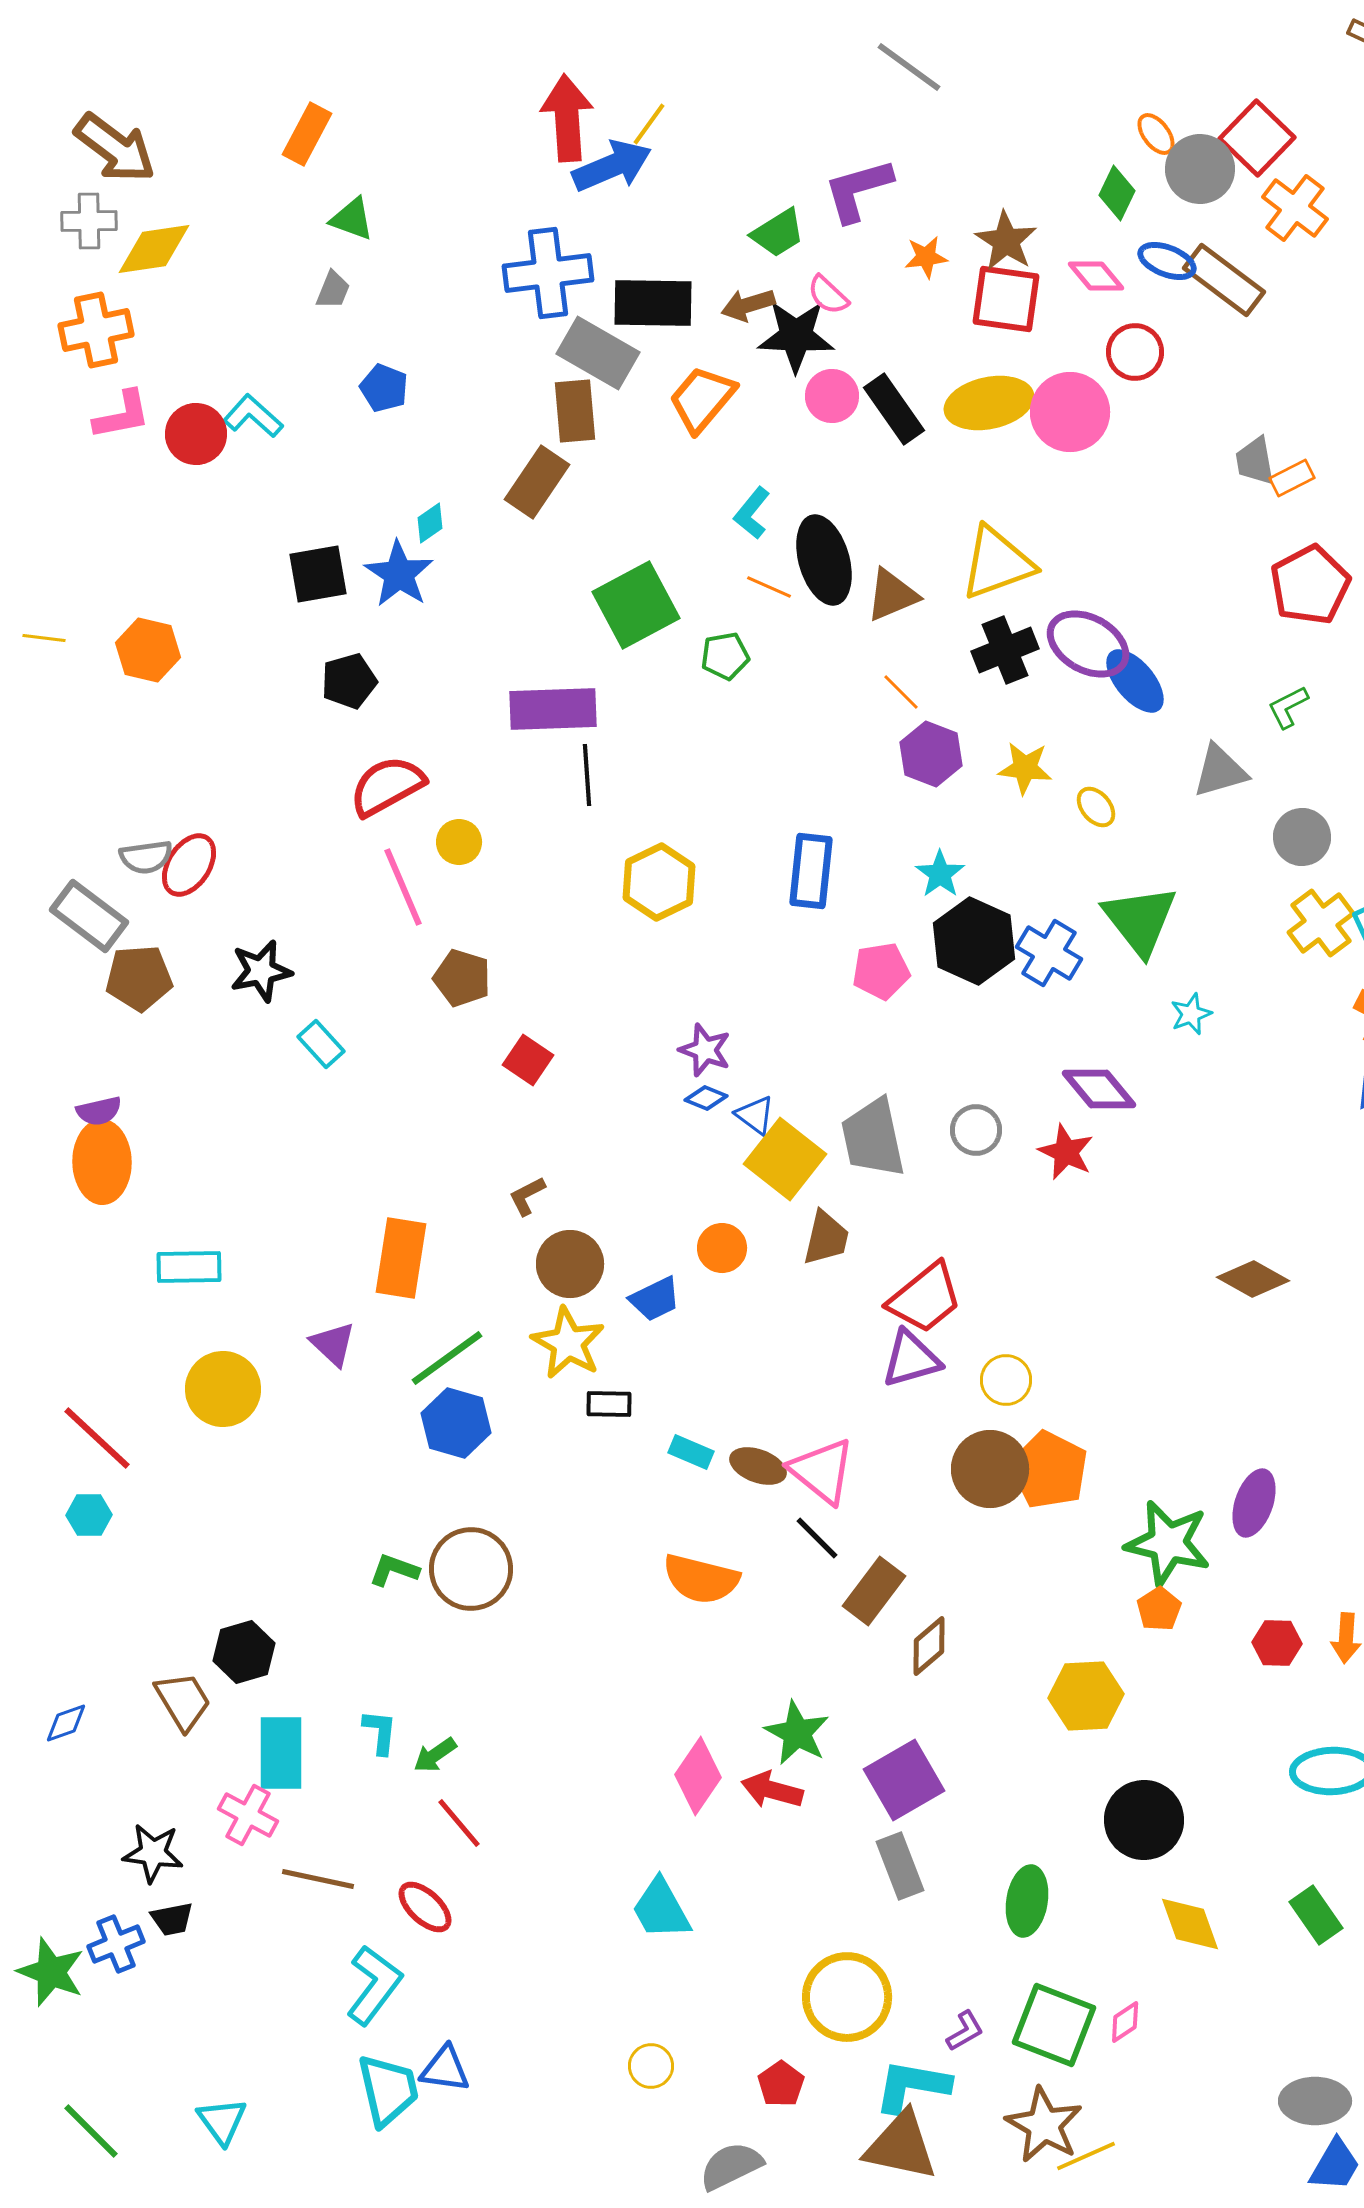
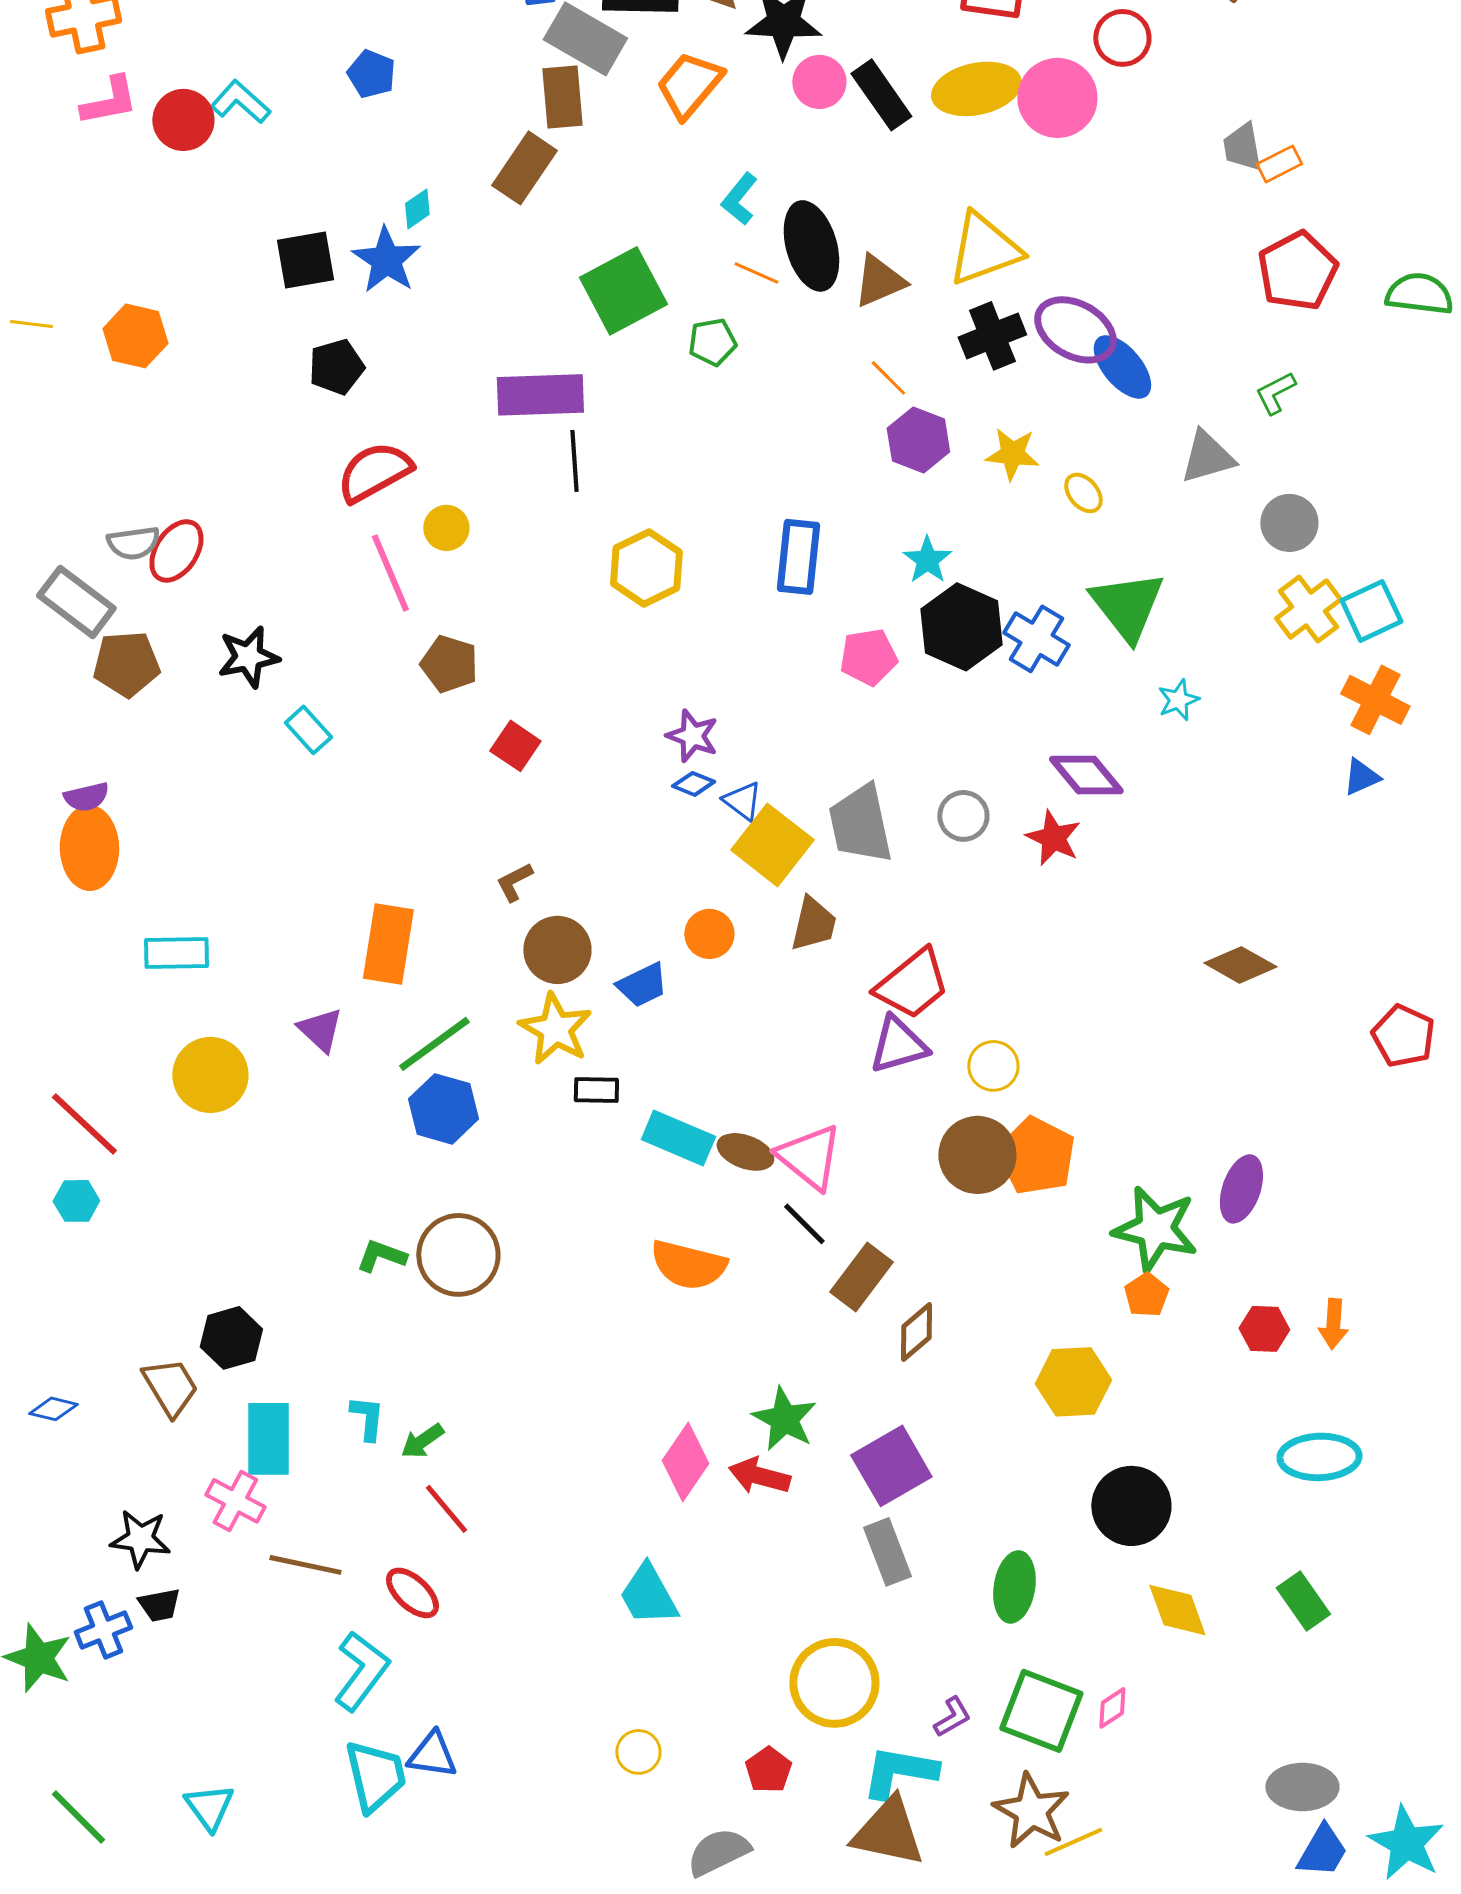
cyan rectangle: (691, 1452) -> (678, 1138), size x1.6
blue diamond: (66, 1723) -> (53, 1409), turned 33

